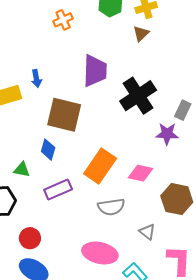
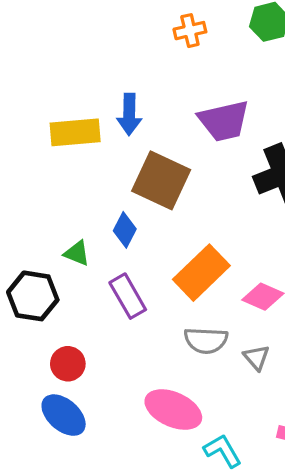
purple trapezoid: (95, 71) -> (224, 121), turned 64
blue arrow: (36, 78) -> (129, 114), size x1.4
purple rectangle: (58, 189) -> (128, 296), turned 72
gray triangle: (147, 232) -> (256, 358), moved

